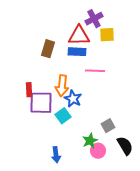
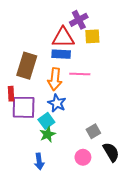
brown rectangle: (48, 49) -> (27, 66), moved, size x1.4
orange arrow: (62, 86) -> (55, 79), moved
green star: (90, 141) -> (48, 134), moved

